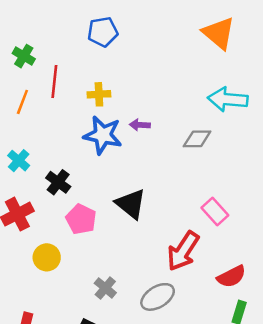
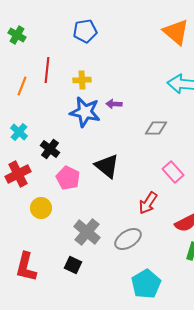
green cross: (24, 56) -> (17, 35), moved
gray diamond: (197, 139) -> (156, 128), moved
red arrow: (183, 251) -> (148, 203), size x0.7
gray cross: (105, 288) -> (87, 232), size x1.5

